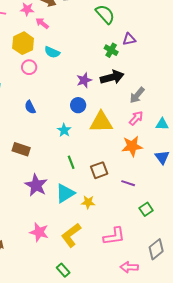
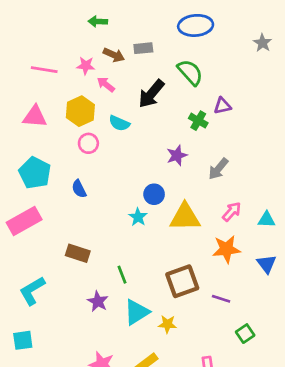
black arrow: (112, 77) -> (151, 94), moved, turned 145
purple star: (84, 80) -> (177, 155), moved
gray arrow: (137, 95) -> (218, 169), moved
blue semicircle: (30, 107) -> (79, 189), moved
cyan star: (64, 130) -> (138, 217), moved
green line: (71, 162) -> (122, 275), moved
brown square: (99, 170) -> (182, 281), size x1.4
purple star: (36, 185) -> (98, 301), size x0.7

